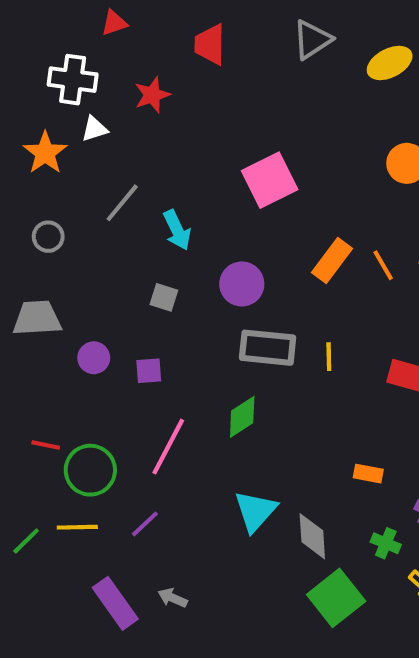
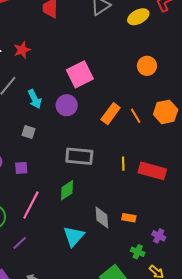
red star: (152, 95) -> (22, 50), moved
purple circle: (242, 284) -> (67, 105), moved
yellow line: (329, 357) -> (123, 164), moved
gray diamond: (312, 536) -> (102, 217), moved

